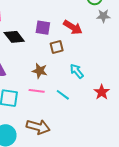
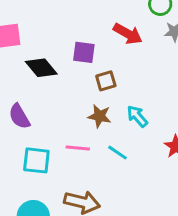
red arrow: (73, 27) -> (128, 34), moved
brown star: (40, 71) -> (99, 116), moved

